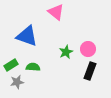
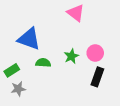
pink triangle: (56, 12) -> (76, 13), moved
green semicircle: (33, 67) -> (43, 63), moved

